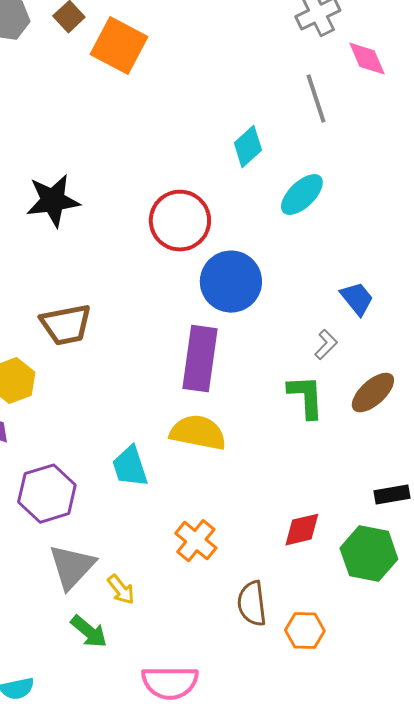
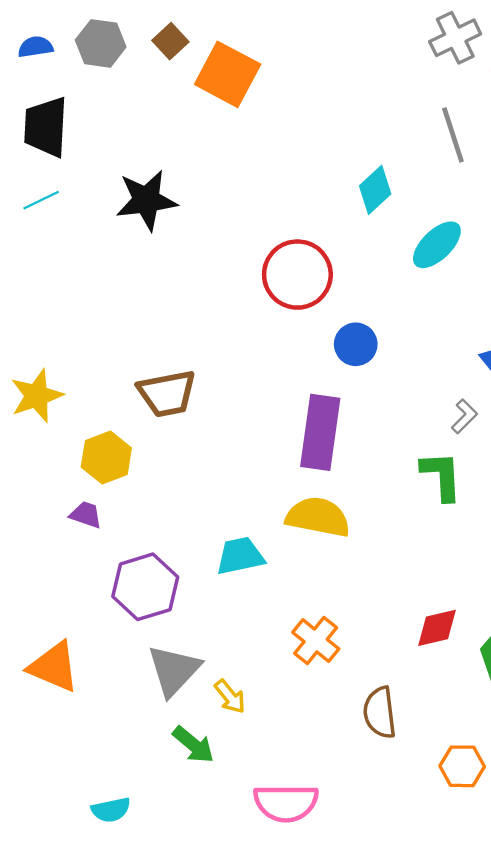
black star: (53, 201) -> (146, 200), moved
blue circle: (231, 282) -> (356, 344), size x0.6
cyan trapezoid: (130, 467) -> (240, 556), turned 96
orange hexagon: (305, 631) -> (462, 766), moved

